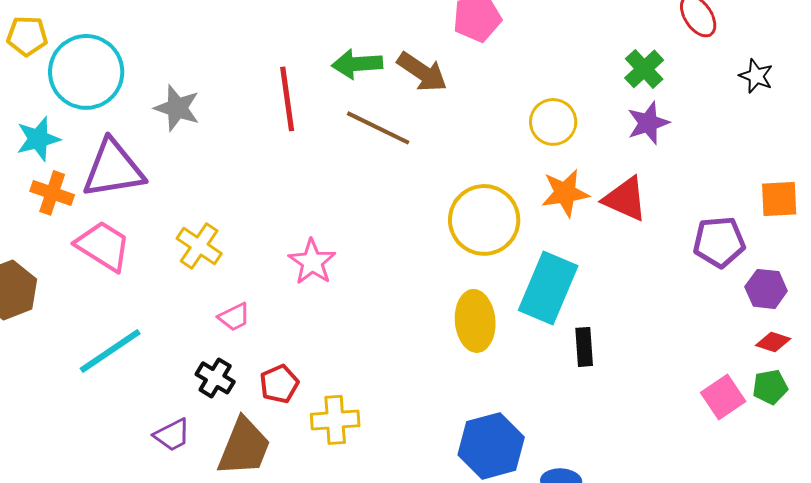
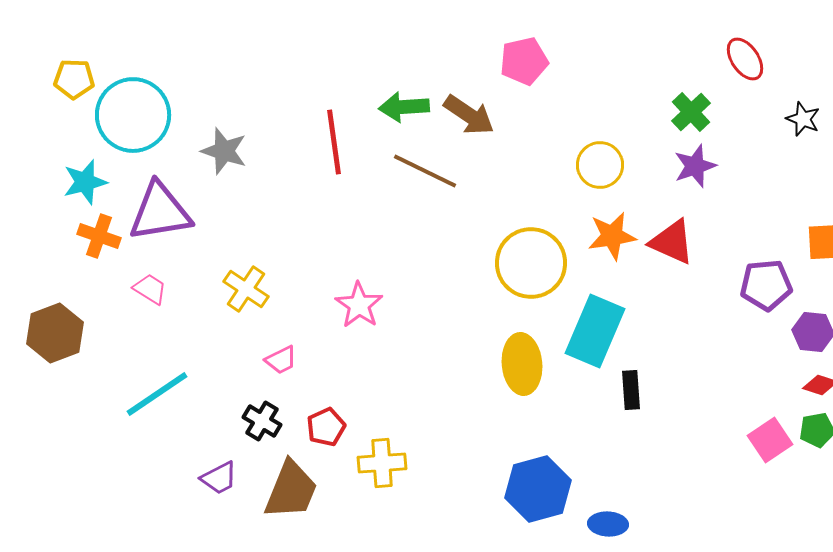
pink trapezoid: (103, 246) -> (150, 289), size x0.6

